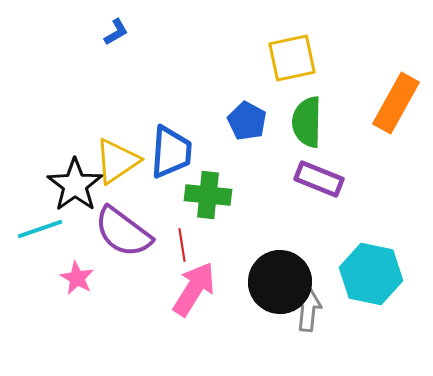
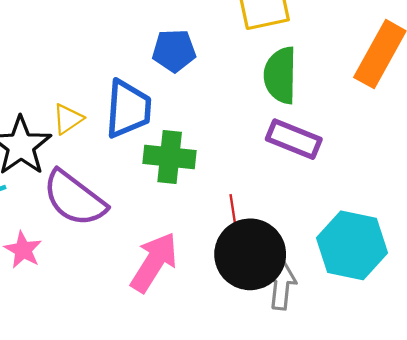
blue pentagon: (247, 121) -> (174, 51), moved, turned -30
yellow triangle: (117, 161) -> (68, 119), size x0.6
red line: (182, 245) -> (233, 213), moved

